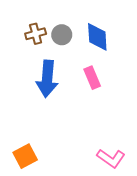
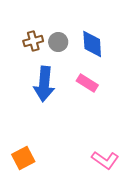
pink rectangle: (92, 78) -> (87, 83), turned -35

